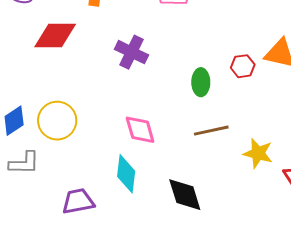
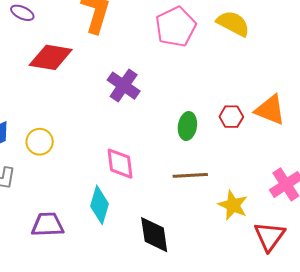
yellow circle: (57, 121) -> (40, 142), size x0.7

